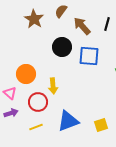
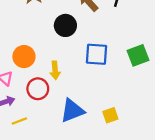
blue square: (89, 56) -> (97, 54), moved
yellow line: (36, 127) -> (19, 121), moved

